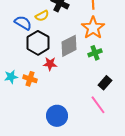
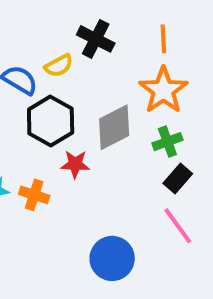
black rectangle: (105, 83) -> (178, 178), moved
pink line: (98, 105) -> (178, 226), moved
blue circle: (57, 116) -> (112, 258), moved

